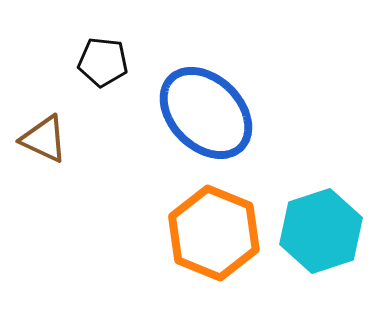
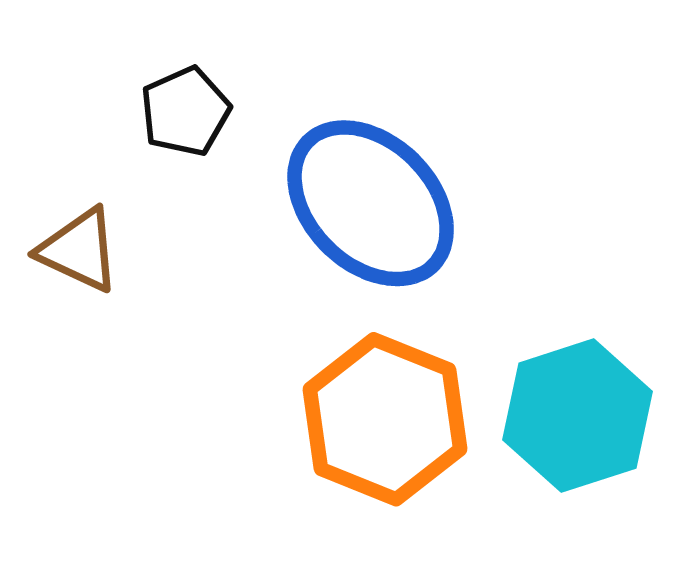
black pentagon: (103, 62) -> (185, 112), turned -30

